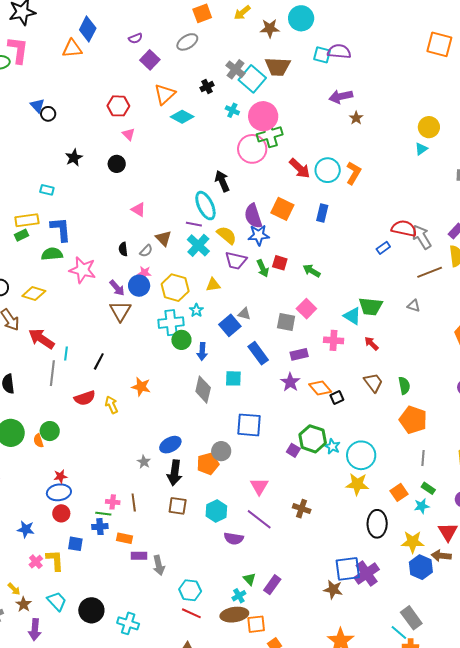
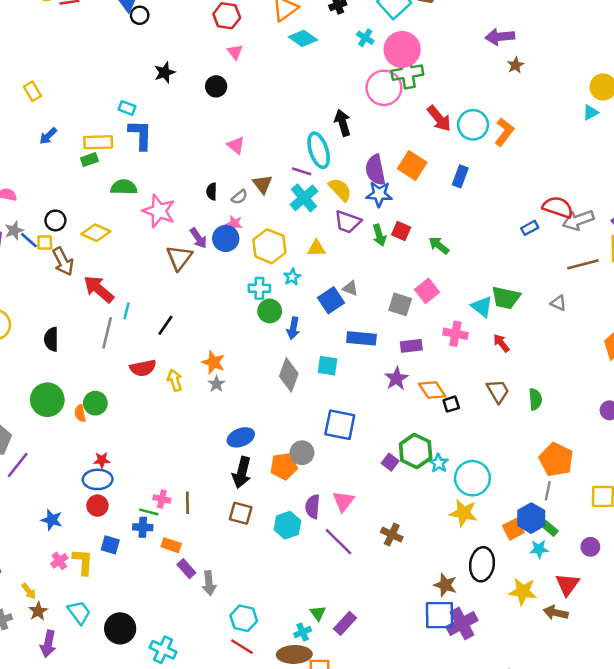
blue L-shape: (61, 229) -> (140, 135), moved
gray arrow: (422, 237) -> (578, 220), turned -85
brown triangle: (120, 311) -> (179, 258), moved
cyan cross: (171, 323) -> (259, 288), size x0.7
blue rectangle: (258, 353) -> (361, 338), turned -55
orange pentagon: (413, 420) -> (556, 460), moved
gray star: (144, 462) -> (216, 384), moved
purple semicircle: (234, 539) -> (313, 507), moved, turned 78
purple rectangle: (139, 556) -> (186, 569), turned 42
blue hexagon: (421, 567) -> (531, 518), moved
brown star: (333, 589) -> (445, 585), moved

